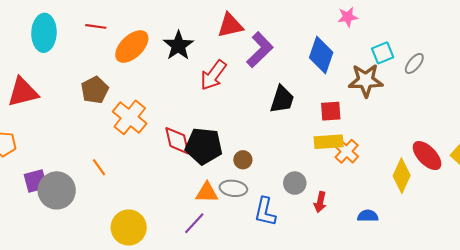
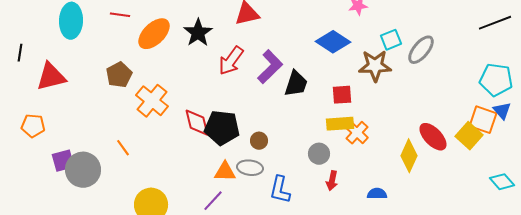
purple L-shape: (260, 50) -> (270, 67), moved
blue diamond: (321, 55) -> (333, 42), turned -76
gray ellipse: (414, 63) -> (421, 50), size x1.4
gray circle: (295, 183) -> (319, 154), moved

